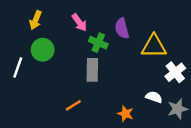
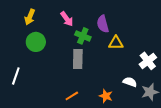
yellow triangle: (154, 46) -> (116, 43), moved, size x0.7
white line: (18, 67) -> (16, 76), moved
orange line: (73, 105) -> (72, 96), moved

